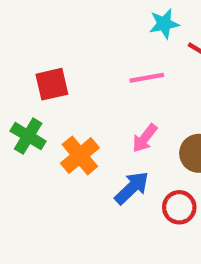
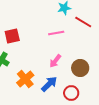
orange cross: (80, 155) -> (25, 79), moved

